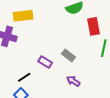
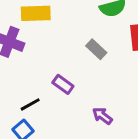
gray rectangle: (68, 55) -> (96, 49), moved

